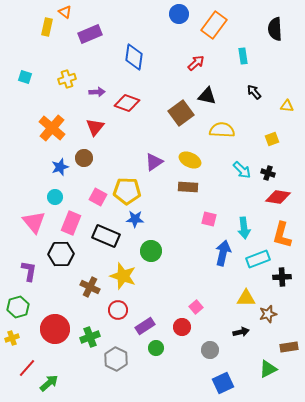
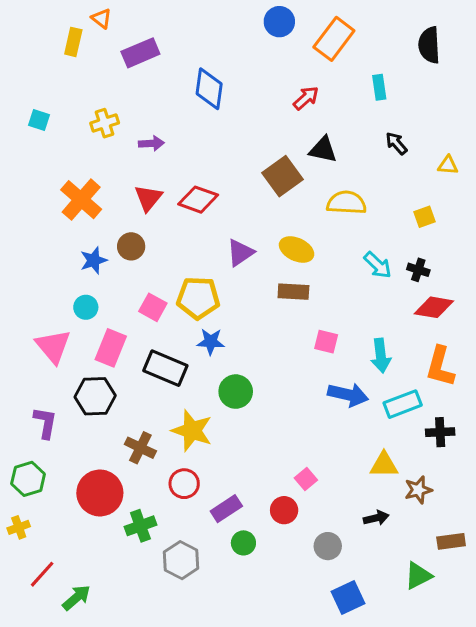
red diamond: (127, 103) -> (198, 200), moved
blue arrow: (223, 253) -> (348, 395), turned 90
red circle: (55, 329) -> (100, 493), moved

